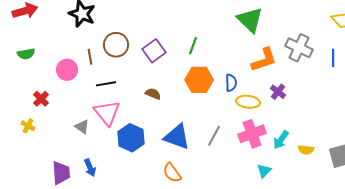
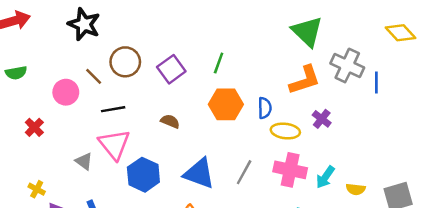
green triangle: (250, 20) -> (307, 32), moved
brown line: (90, 57) -> (94, 76), turned -35
blue line: (333, 58) -> (376, 82), moved
yellow cross: (28, 126) -> (37, 189), moved
pink cross: (252, 134) -> (290, 170), turned 32

